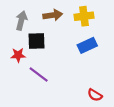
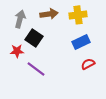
black square: (36, 41) -> (34, 38), turned 36
red semicircle: (95, 95) -> (88, 64), moved, turned 120

